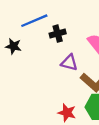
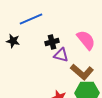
black cross: (58, 34) -> (52, 42), moved

